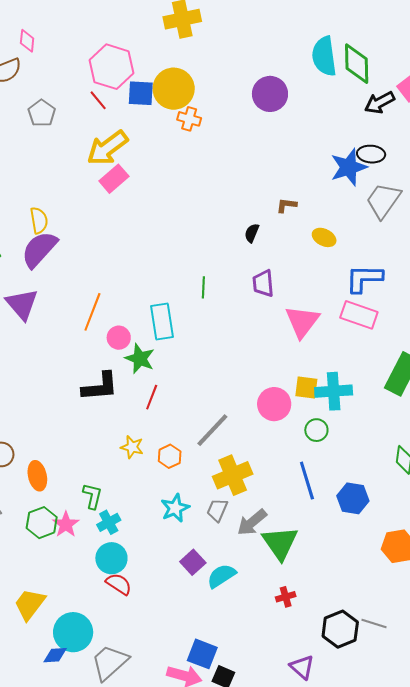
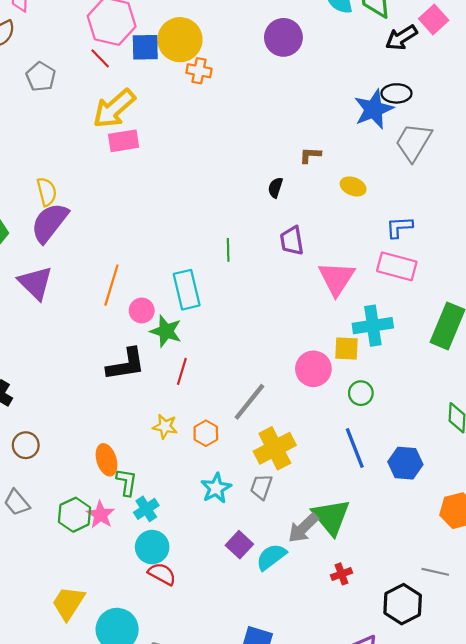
pink rectangle: (114, 179) -> (124, 141), turned 36
blue L-shape: (364, 279) -> (399, 227), size x0.7
cyan cross: (334, 391) -> (373, 326), moved
orange ellipse: (37, 476) -> (106, 460), moved
gray arrow: (252, 522) -> (303, 528), moved
gray line: (374, 623) -> (435, 572), moved

